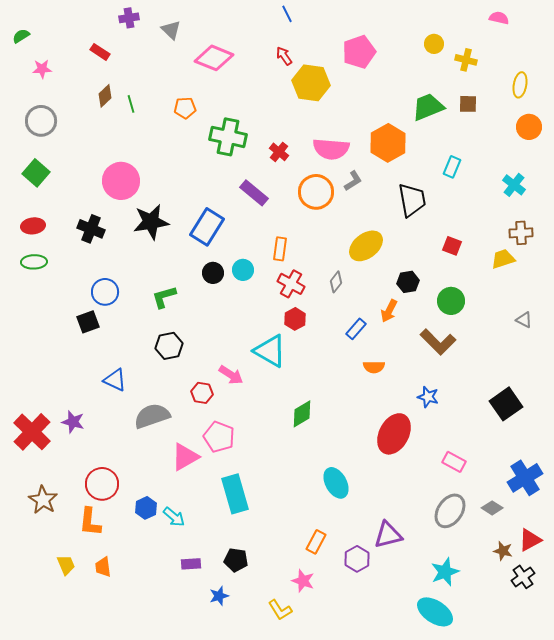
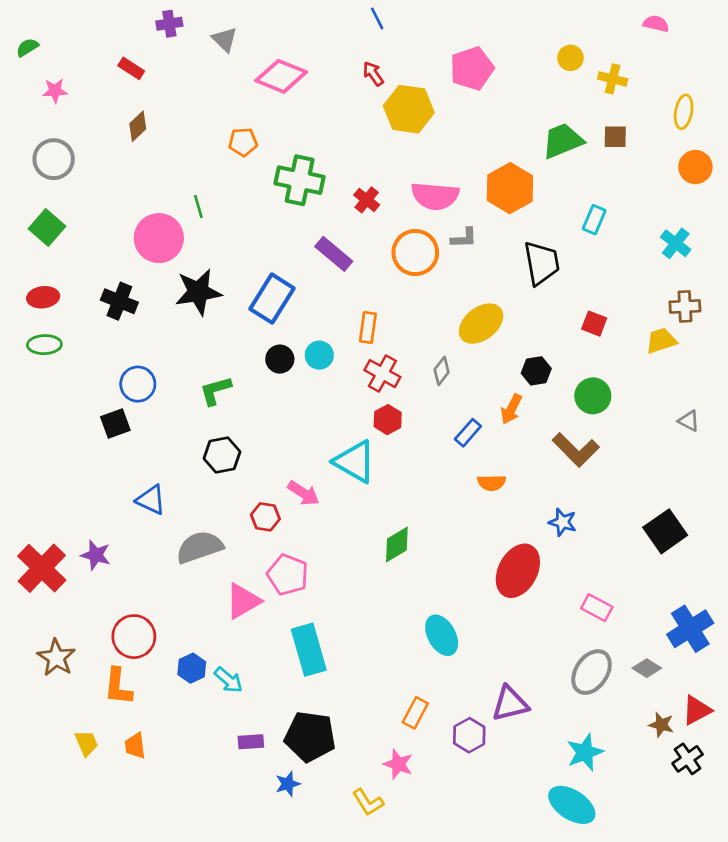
green line: (131, 104) -> (198, 206), moved
gray L-shape: (353, 181) -> (464, 238), turned 30
black pentagon: (236, 560) -> (310, 737), size x1.6

